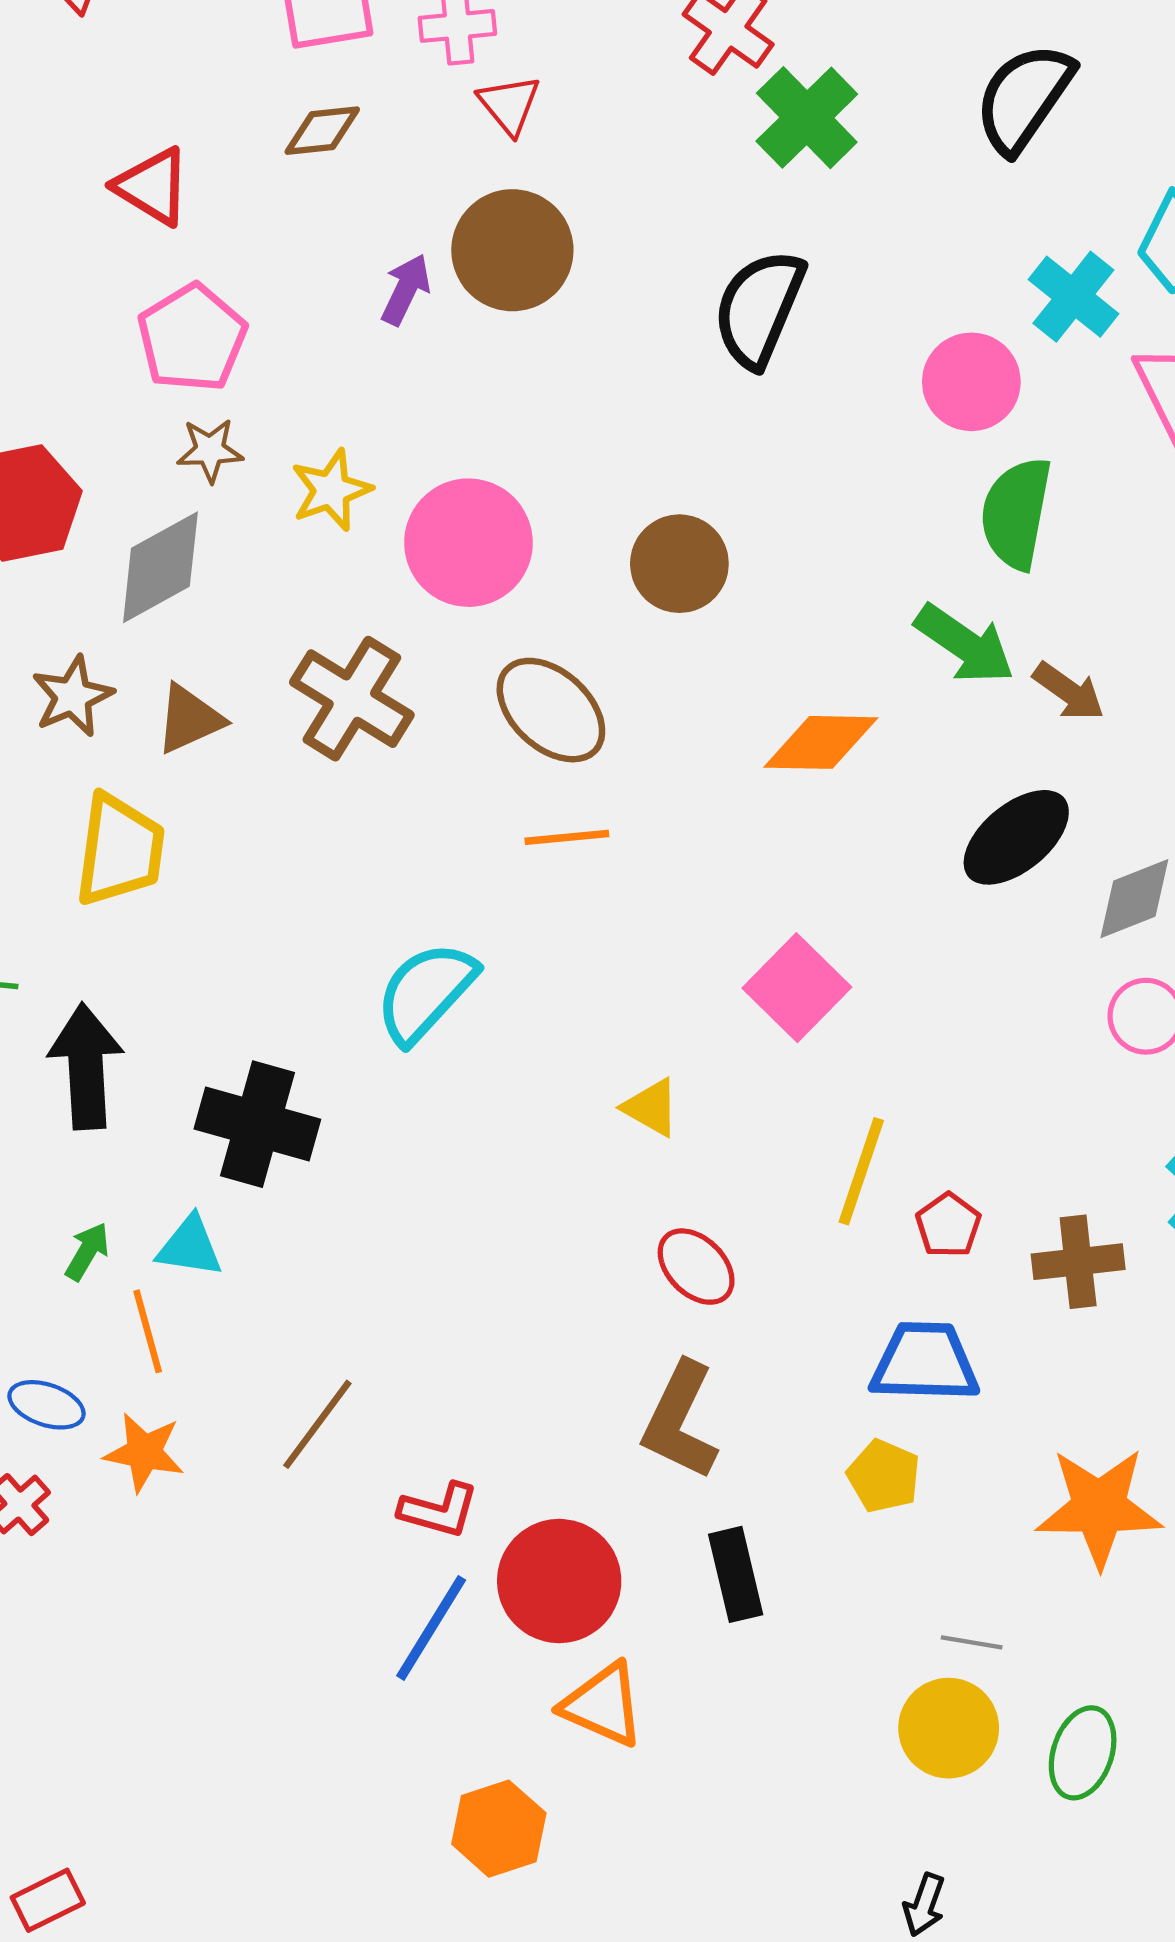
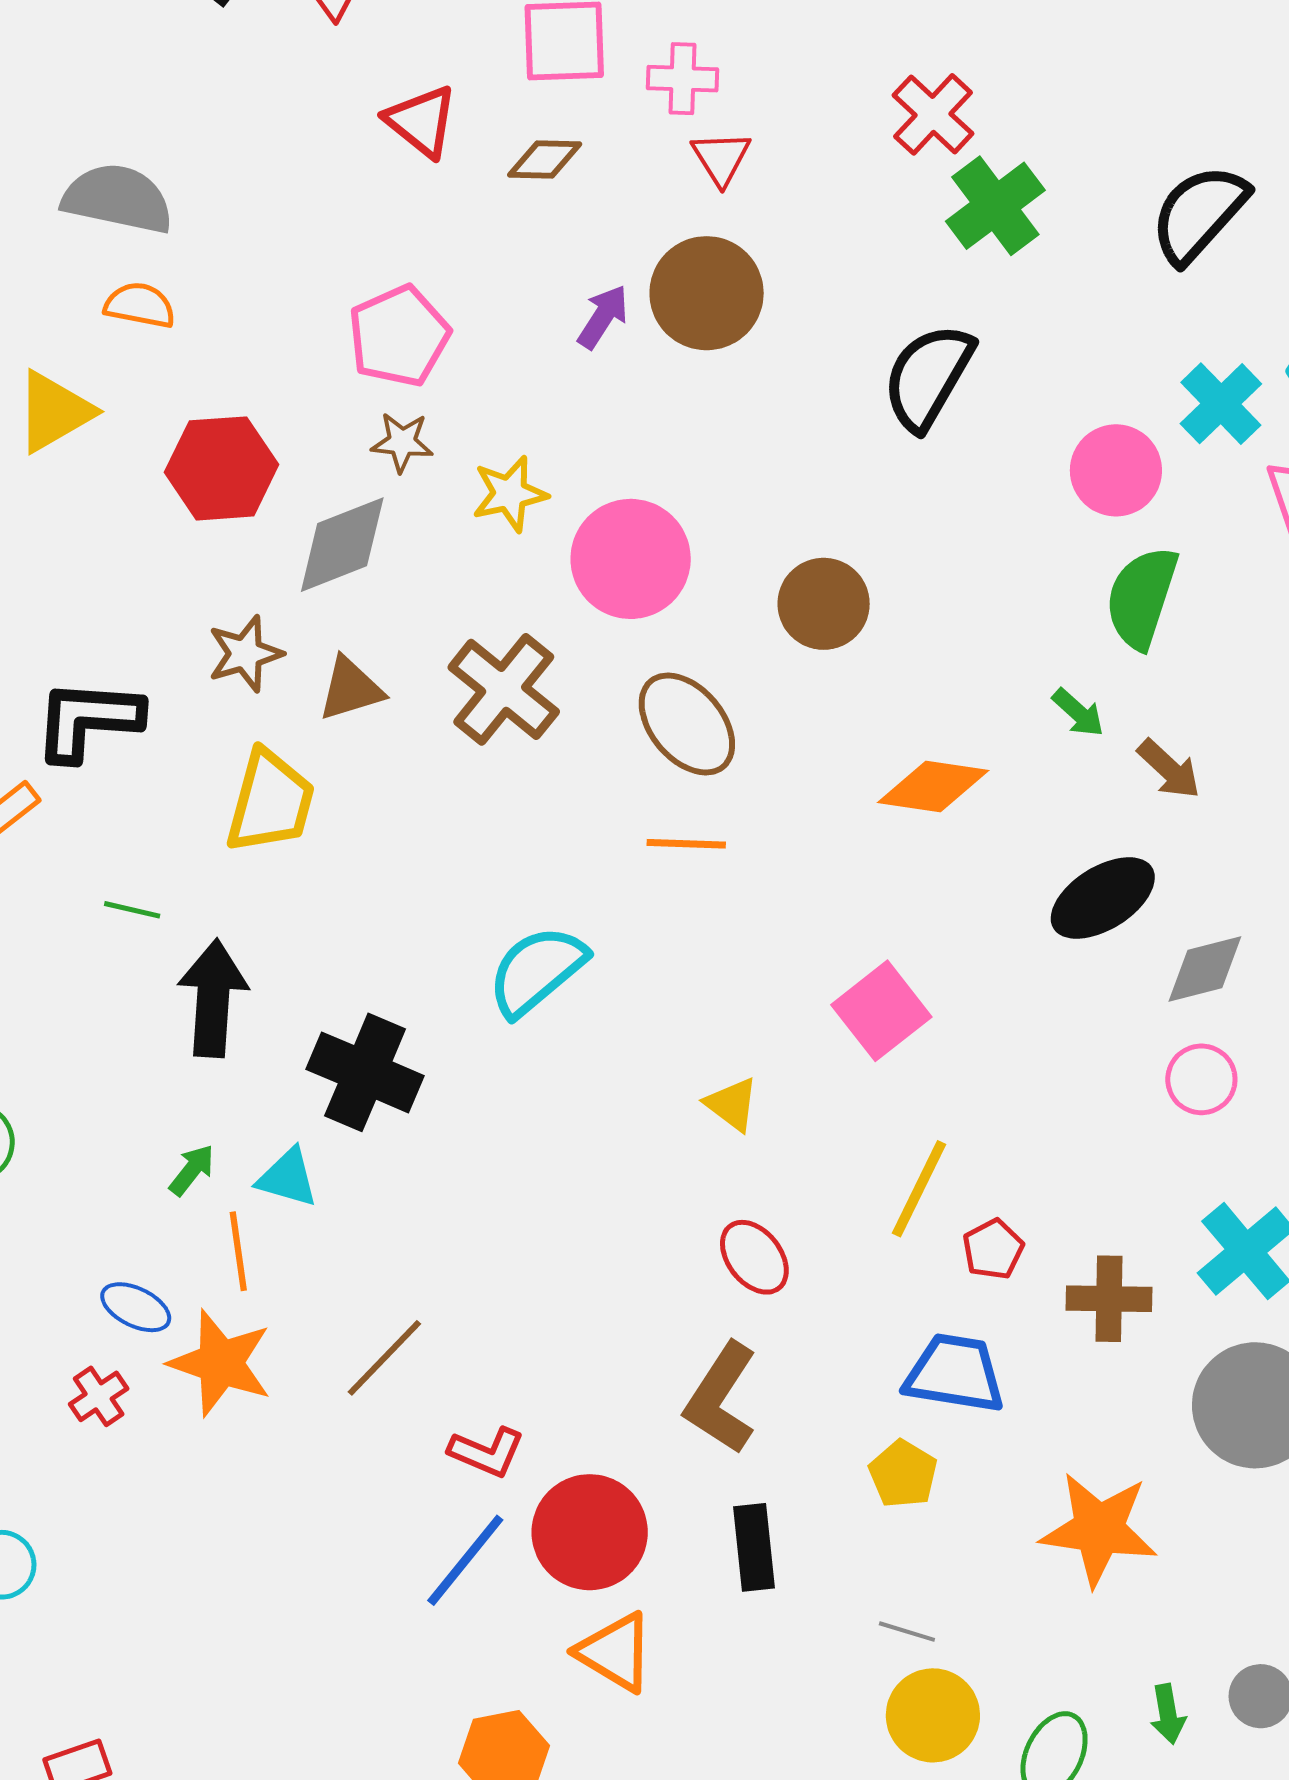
red triangle: (152, 186) -> (421, 121), moved
green arrow: (965, 644) -> (1078, 713), size x0.6
orange star: (144, 1452) -> (221, 1363), size x1.4
gray line: (972, 1642) -> (907, 1632), moved

